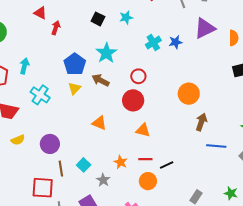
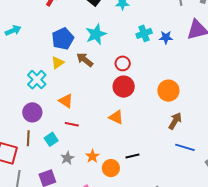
cyan arrow: (24, 66) -> (13, 30), turned 42
cyan cross: (40, 95) -> (37, 80), moved
red circle: (133, 100) -> (124, 87), moved
orange triangle: (99, 123) -> (66, 101), moved
purple circle: (50, 144) -> (32, 112), moved
red line: (145, 159) -> (72, 124), moved
orange star: (121, 162) -> (92, 156), moved

